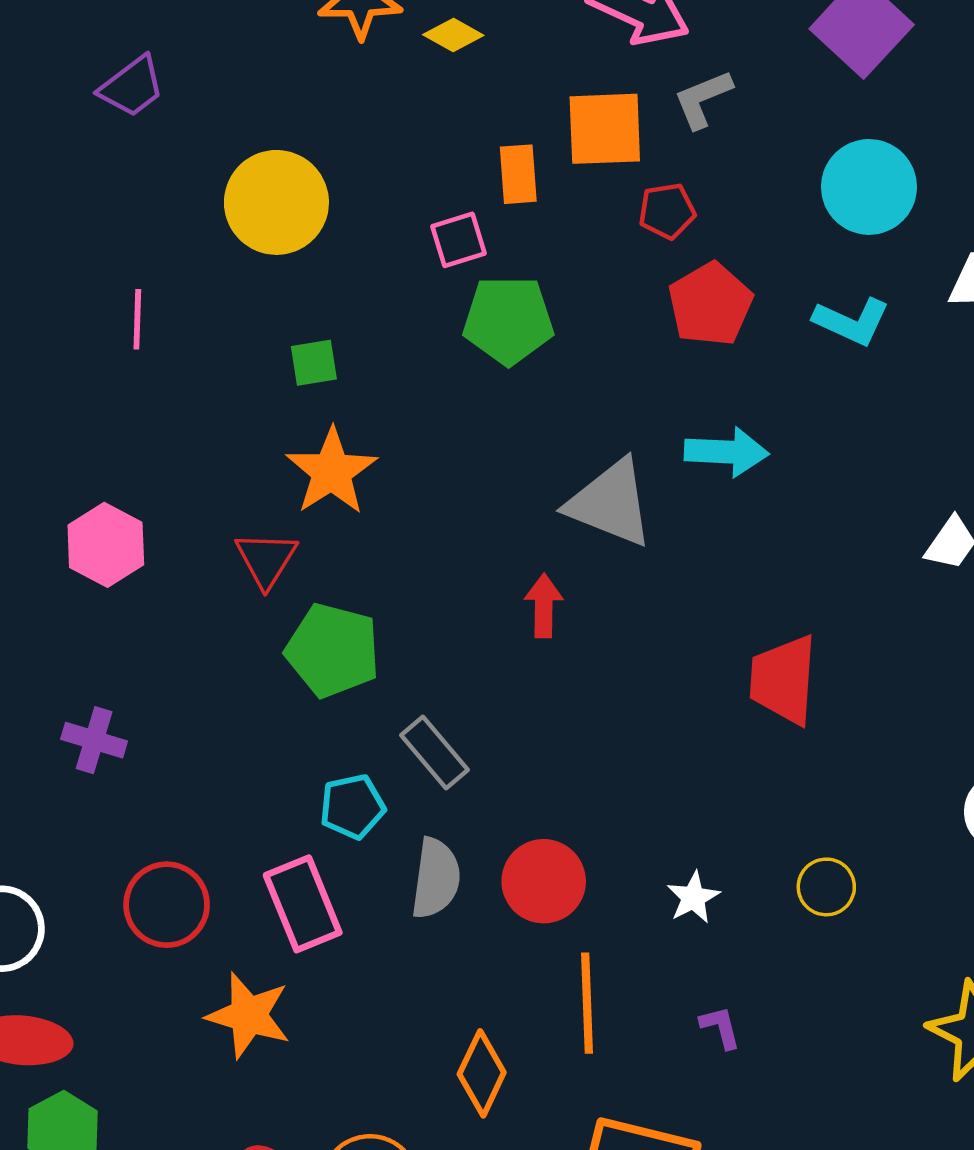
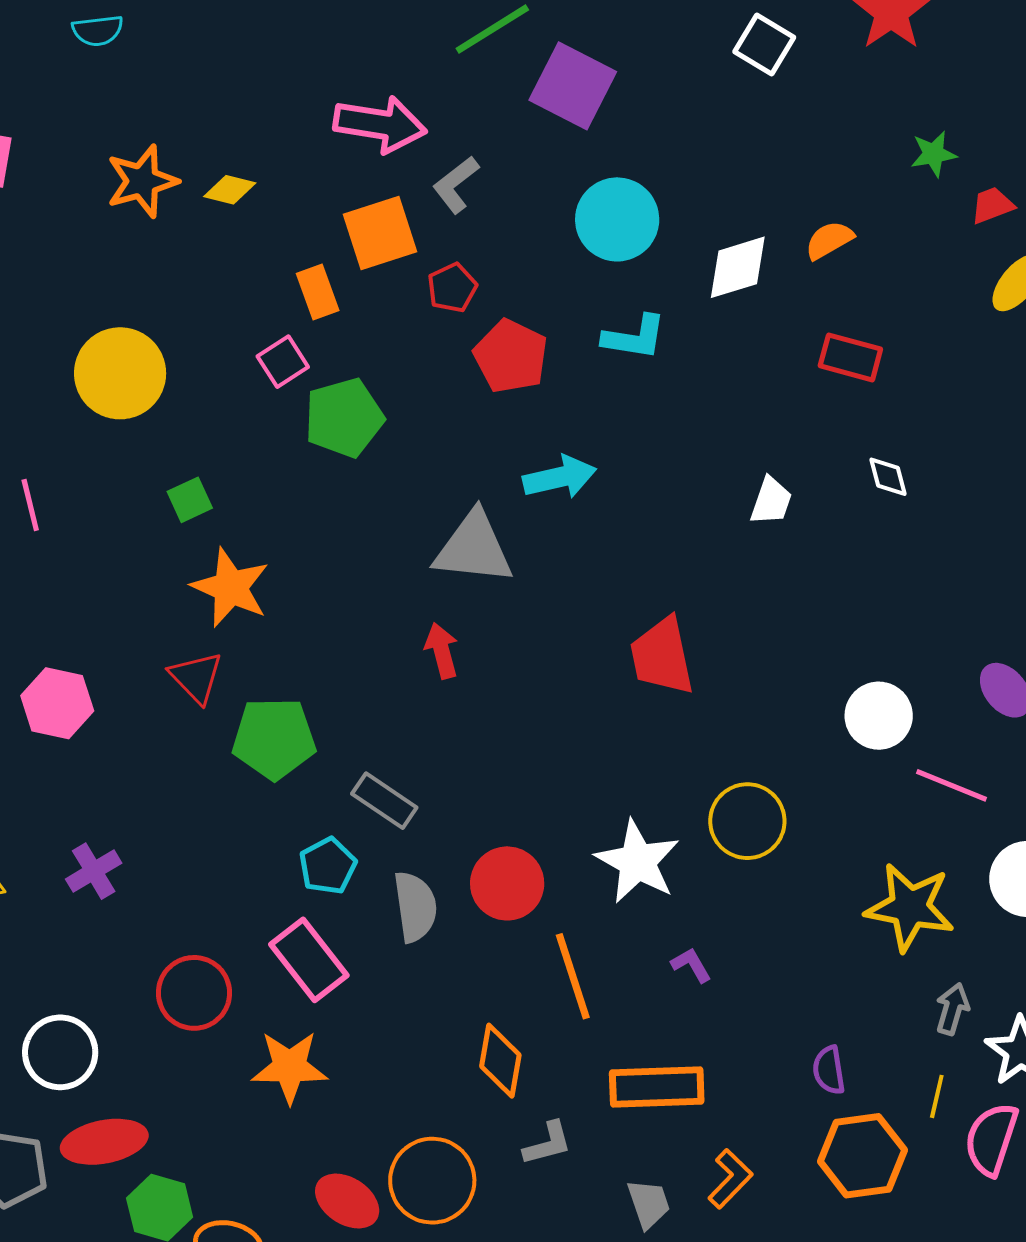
purple cross: (94, 740) -> (94, 871), turned -32
yellow circle: (826, 887) -> (747, 821), size x1.5
white star: (693, 897) -> (637, 862), size x1.8

